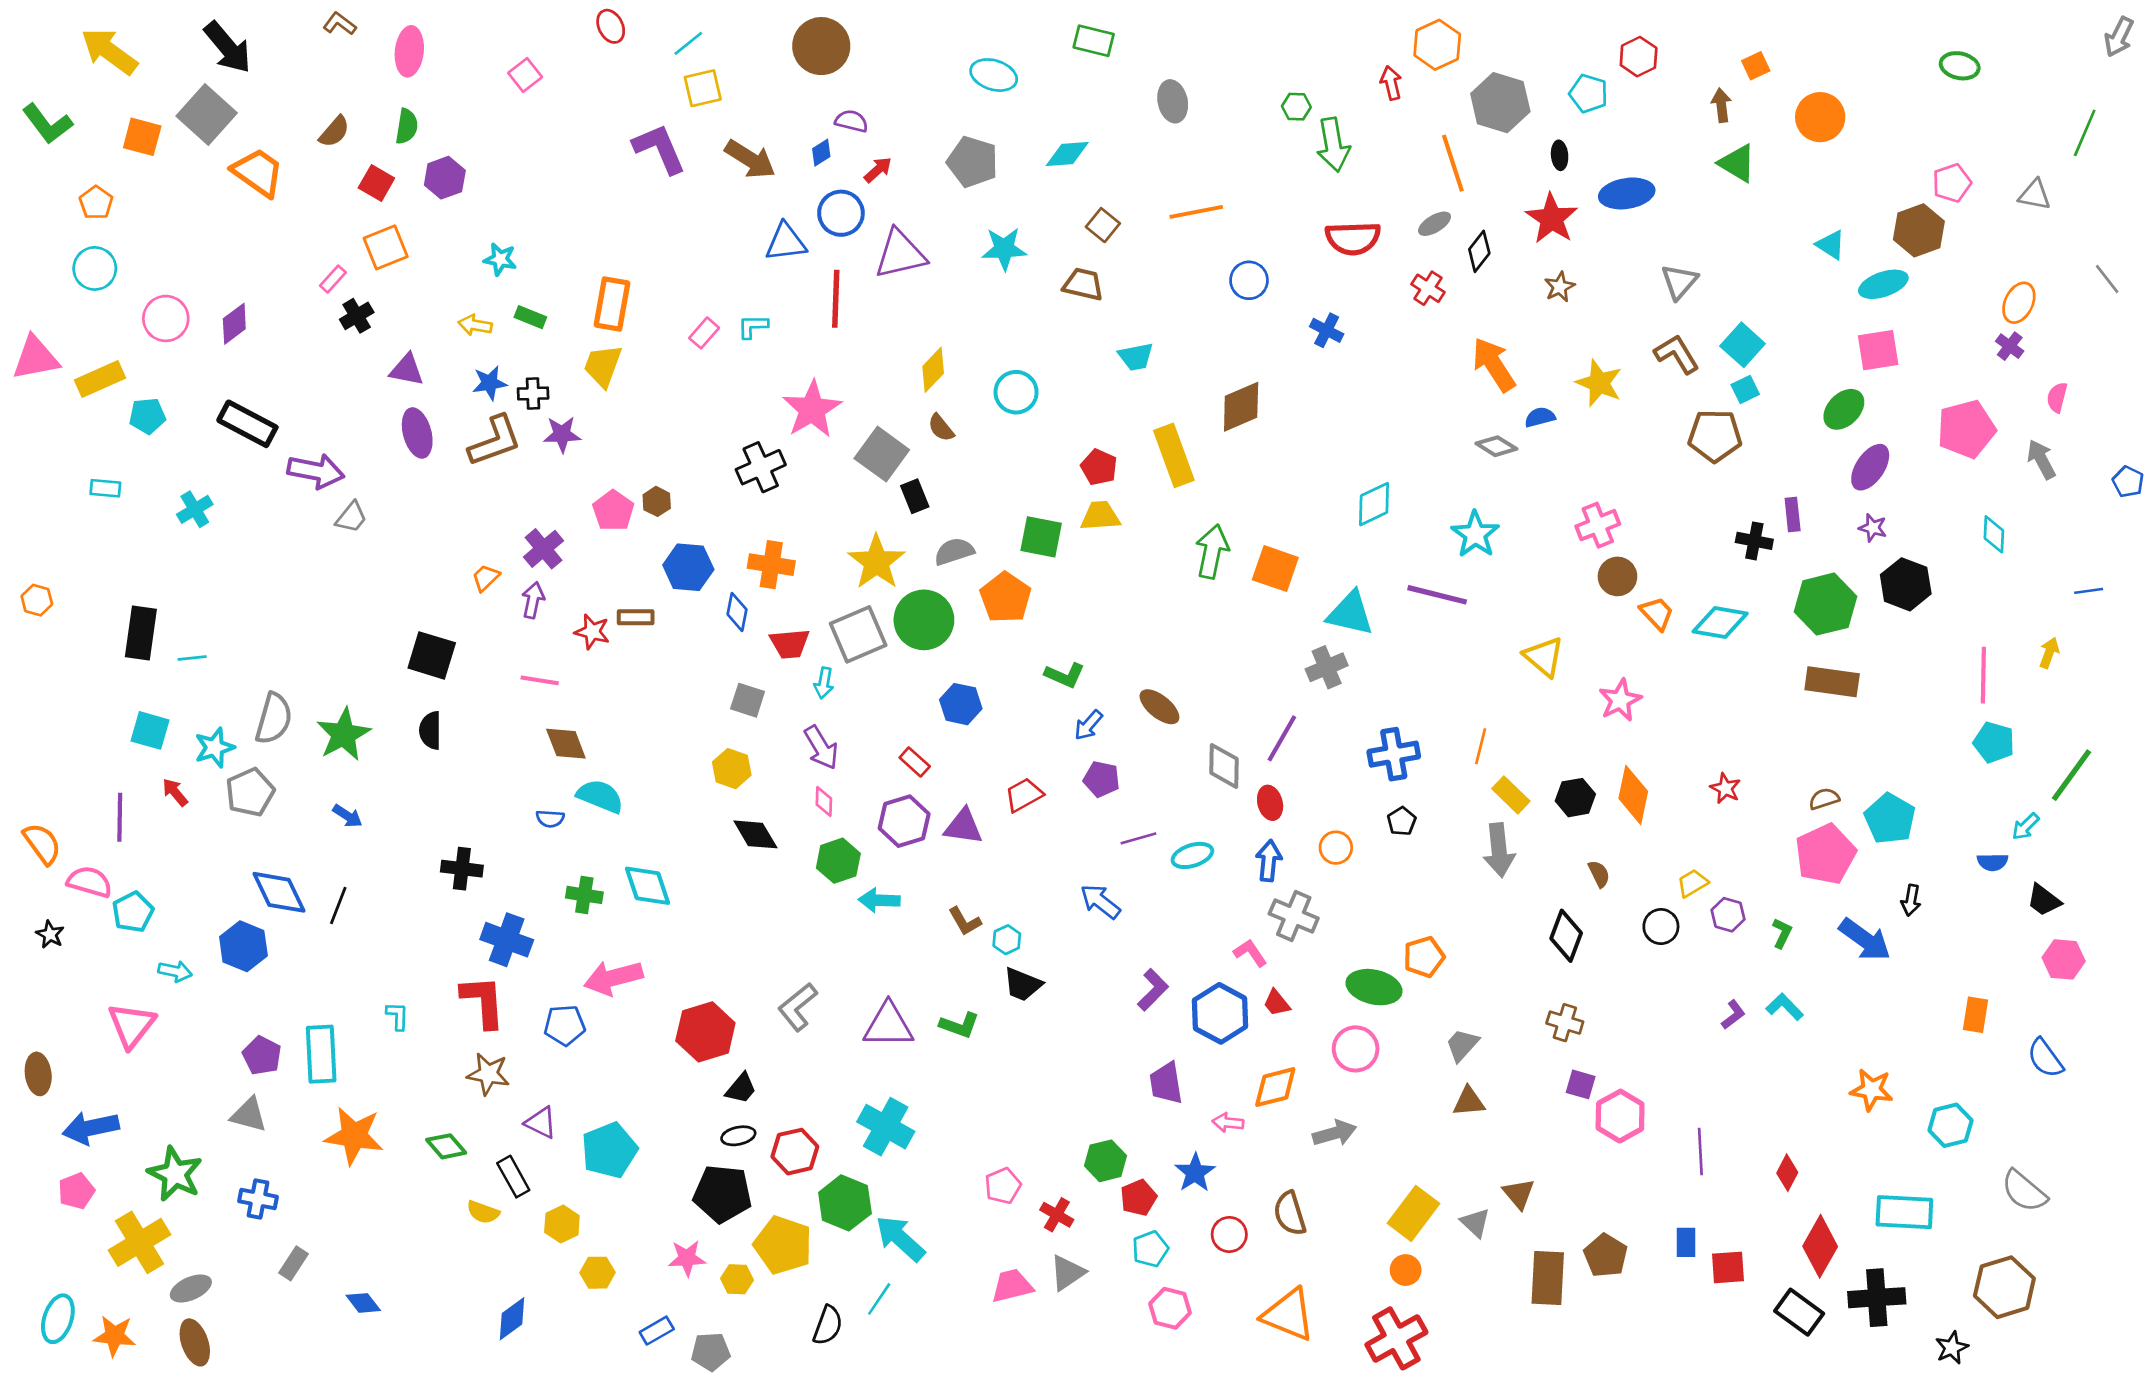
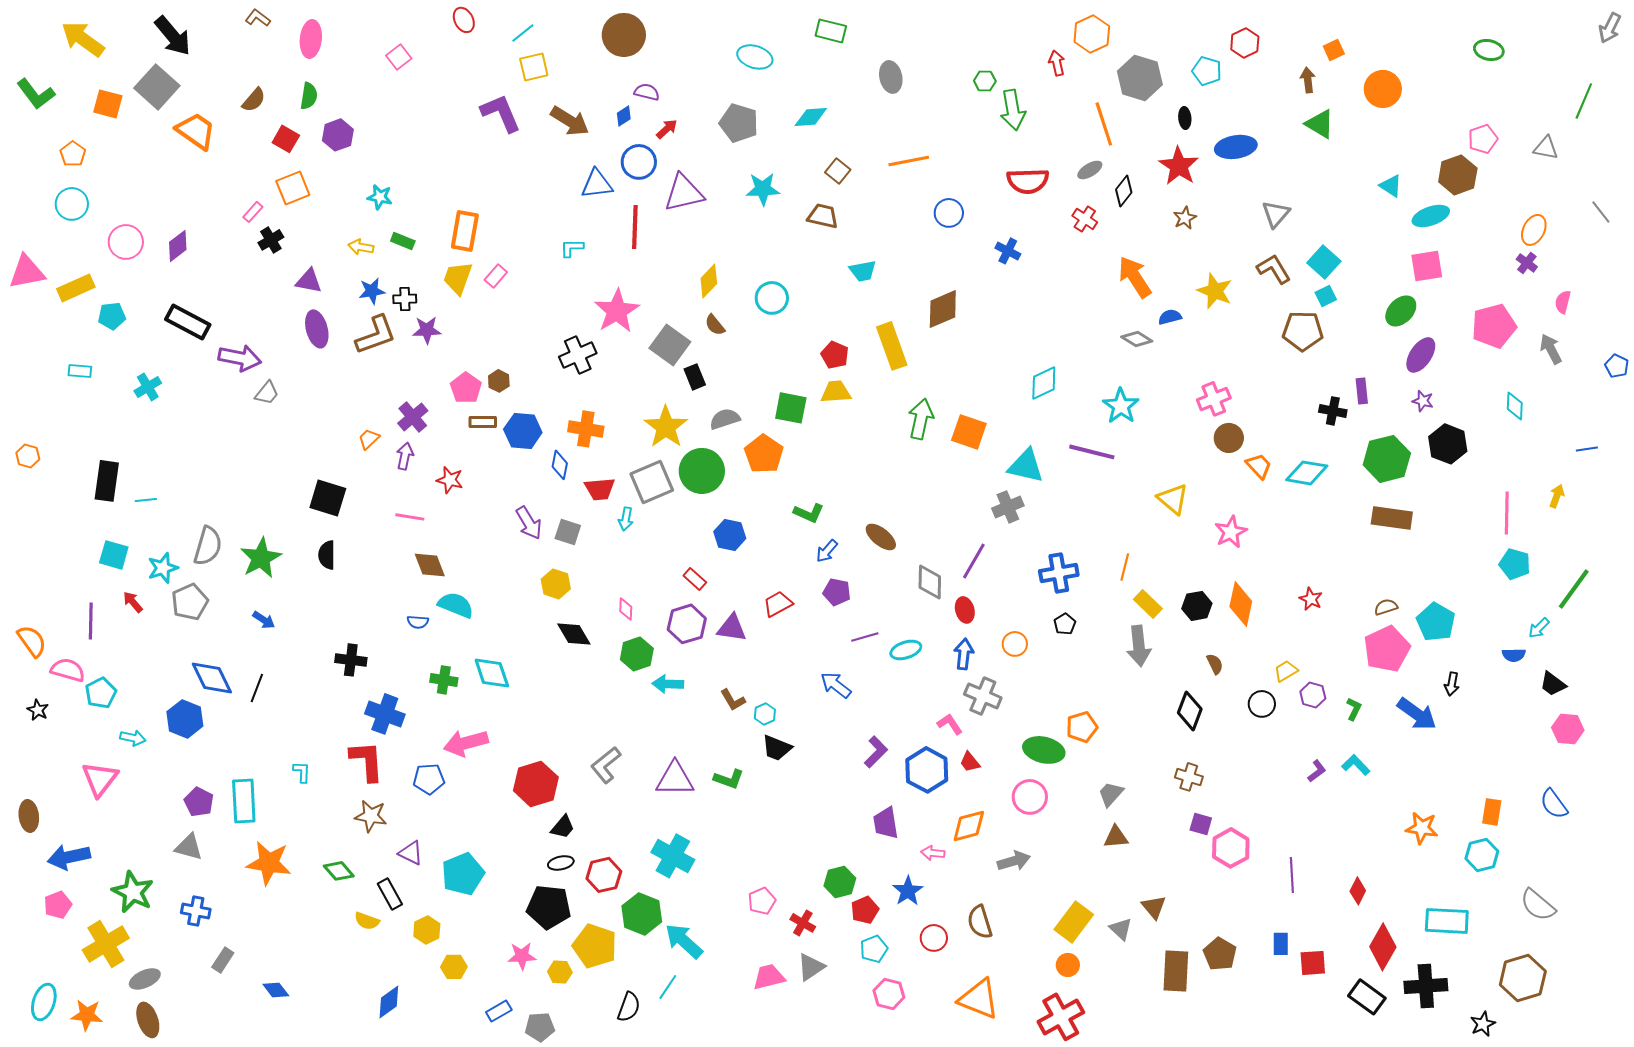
pink rectangle: (704, 333) -> (496, 276), moved
brown rectangle: (636, 617) -> (483, 422), moved
purple arrow: (821, 748) -> (529, 523), moved
orange rectangle: (1975, 1015) -> (1492, 812), moved

